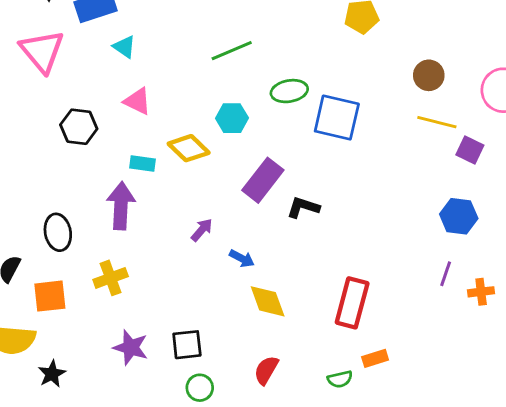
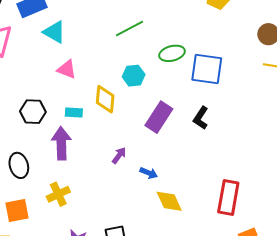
cyan triangle: (124, 47) -> (54, 32), size x1.4
black hexagon: (79, 127) -> (33, 112), moved
yellow diamond: (189, 148) -> (105, 99), turned 56
black L-shape: (303, 207) -> (201, 118), moved, turned -70

